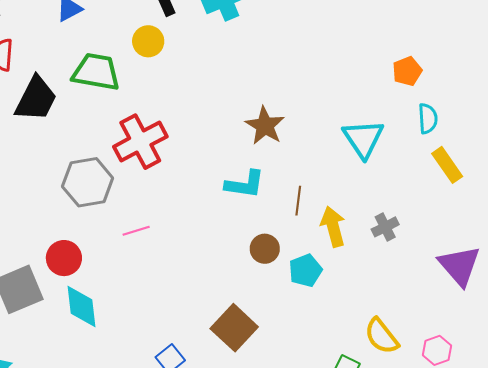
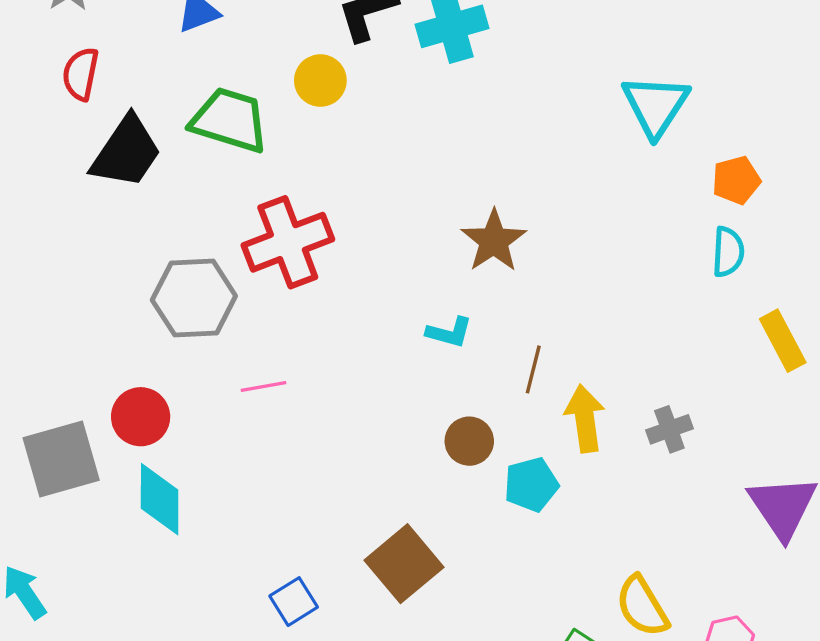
cyan semicircle: (428, 119) -> (728, 252), moved
cyan triangle: (363, 139) -> (656, 105), moved
cyan L-shape: (245, 184) -> (449, 332), size x0.7

